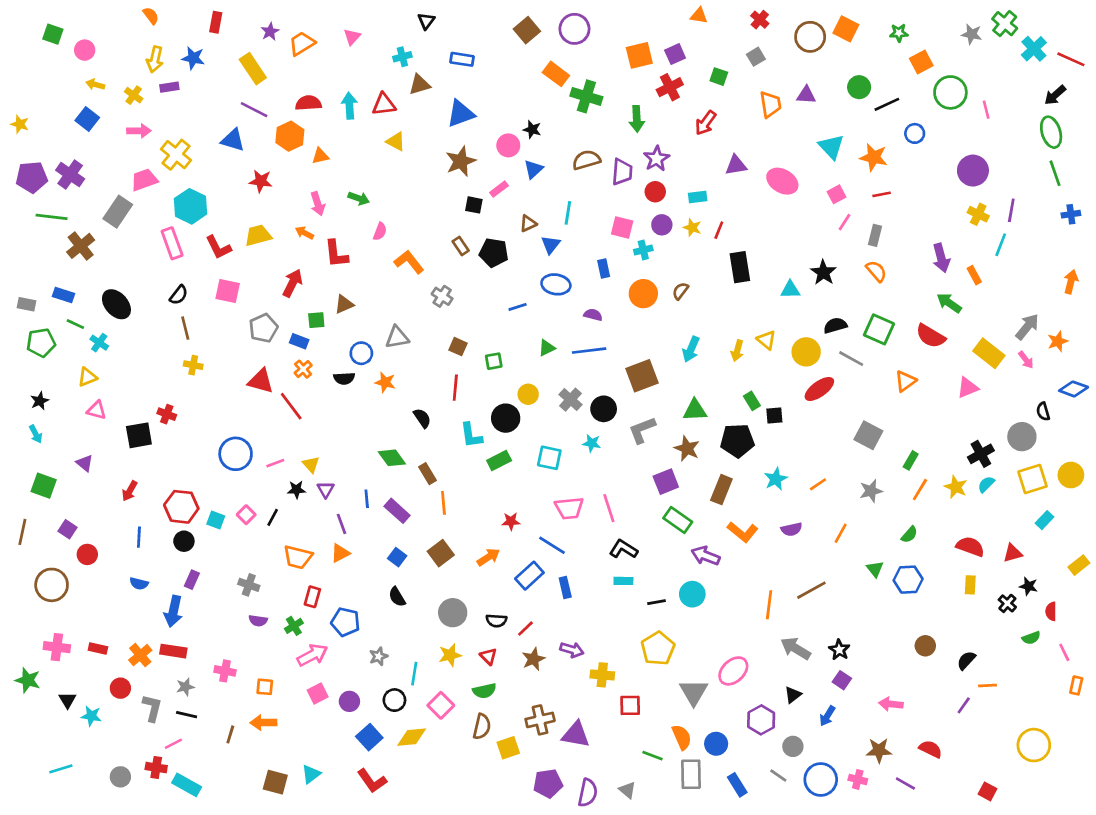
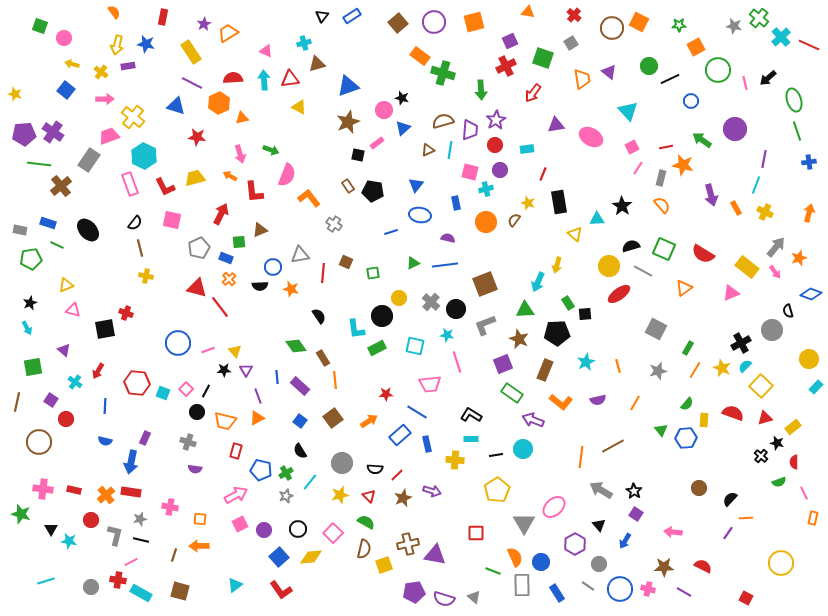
pink triangle: (352, 37) -> (266, 51), moved, turned -48
orange square: (639, 55) -> (474, 22), moved
blue rectangle: (462, 59) -> (352, 16), moved, turned -42
green square: (719, 77) -> (543, 58), size x1.5
purple triangle: (806, 95) -> (609, 72), turned 35
black arrow: (1055, 95) -> (768, 78), moved
orange star: (874, 157) -> (683, 165), moved
cyan line: (568, 213) -> (450, 150), moved
yellow cross: (978, 214) -> (765, 212), moved
brown triangle: (528, 223) -> (428, 150), moved
yellow star: (692, 227) -> (528, 203), moved
pink semicircle: (380, 231) -> (287, 175), size x1.6
green arrow: (949, 303) -> (702, 140), moved
yellow triangle: (766, 340) -> (575, 234), moved
cyan cross: (99, 343) -> (75, 382), moved
cyan arrow: (691, 349) -> (538, 282), moved
red line: (455, 388) -> (323, 273), moved
yellow square: (1033, 479) -> (761, 386), moved, turned -30
orange line: (818, 484) -> (618, 366), turned -72
green square: (44, 486) -> (33, 367), turned -30
pink line: (609, 508) -> (457, 362), moved
cyan rectangle: (1044, 520) -> (816, 387), moved
black circle: (184, 541) -> (197, 412), moved
yellow rectangle: (1079, 565) -> (793, 427), moved
yellow rectangle: (970, 585) -> (704, 420), moved
green cross: (294, 626) -> (286, 473), moved
cyan line: (414, 674) -> (310, 482), moved, turned 30
yellow cross: (602, 675) -> (455, 460), moved
green semicircle: (484, 691) -> (366, 522), turned -138
black triangle: (793, 695) -> (599, 525), turned -32
brown square: (275, 782) -> (180, 591), moved
purple semicircle: (588, 793) -> (444, 599), turned 95

